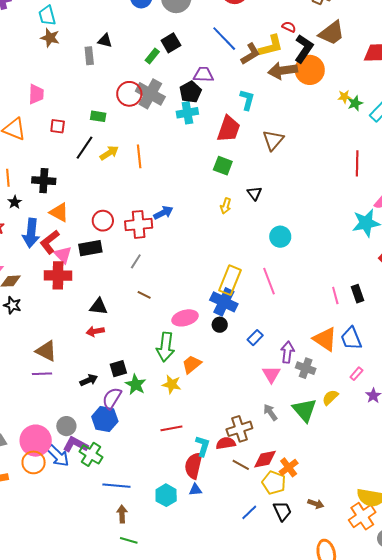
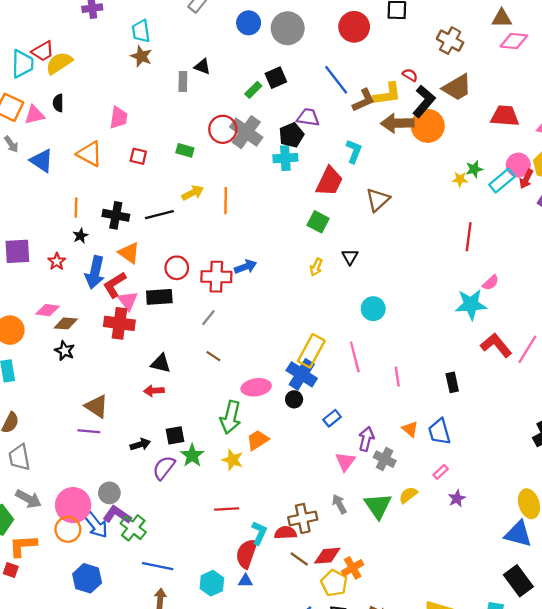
yellow star: (344, 97) -> (460, 179), moved
black line: (85, 148) -> (159, 215), moved, turned 35
pink line: (335, 296) -> (397, 377), moved
orange triangle: (325, 339) -> (410, 429), size x0.6
blue hexagon: (105, 419) -> (87, 578), moved

